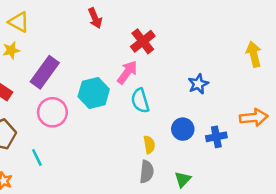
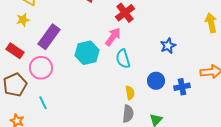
pink circle: (52, 112) -> (41, 68), moved

